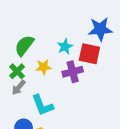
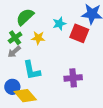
purple cross: (73, 72) -> (73, 78), moved

